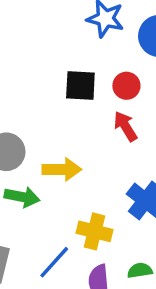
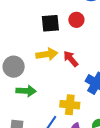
red arrow: (125, 126) -> (71, 59), moved
yellow arrow: (62, 169) -> (47, 54), moved

